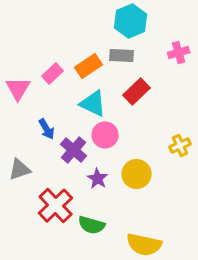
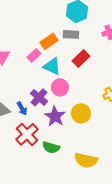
pink rectangle: (53, 74) -> (34, 55), moved
blue arrow: (47, 129) -> (22, 108), moved
purple star: (98, 179) -> (55, 116), size x1.5

